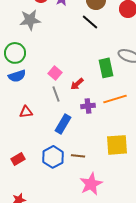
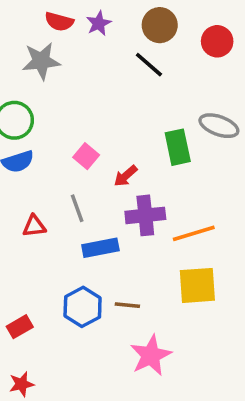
gray line: (56, 94) -> (77, 208), moved
orange line: (115, 99) -> (194, 233), moved
purple cross: (88, 106) -> (145, 215), size x1.5
blue rectangle: (63, 124) -> (100, 248), turned 48
red rectangle: (18, 159) -> (20, 327), moved

